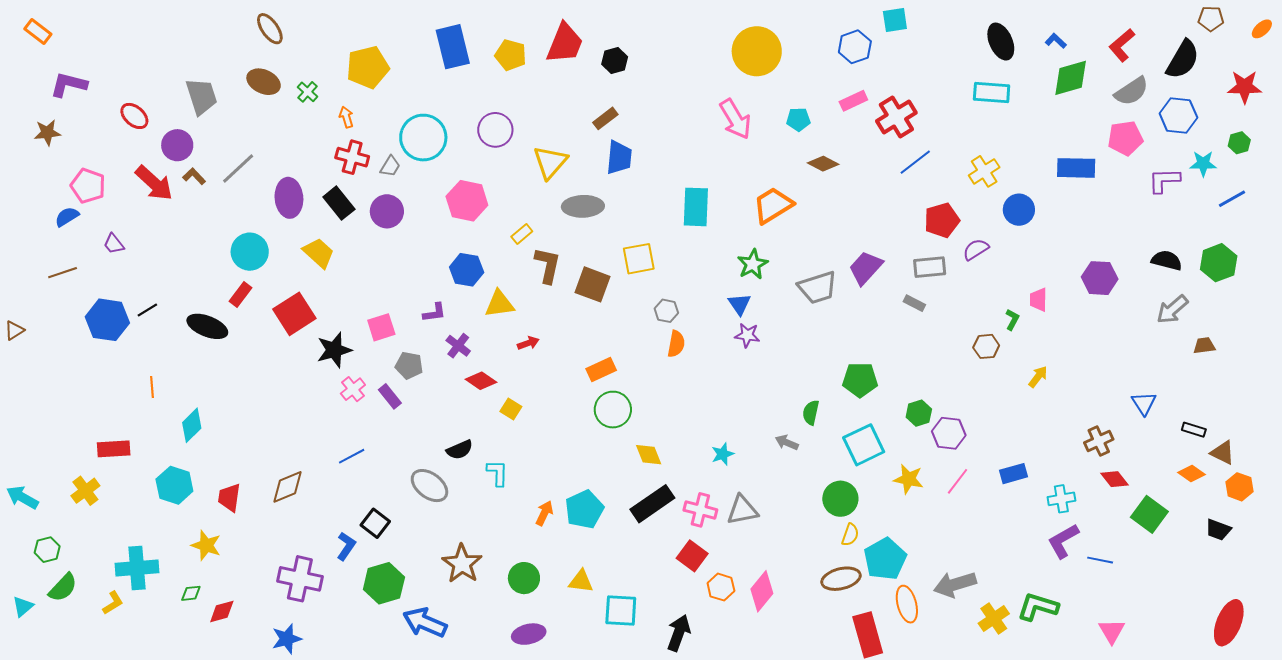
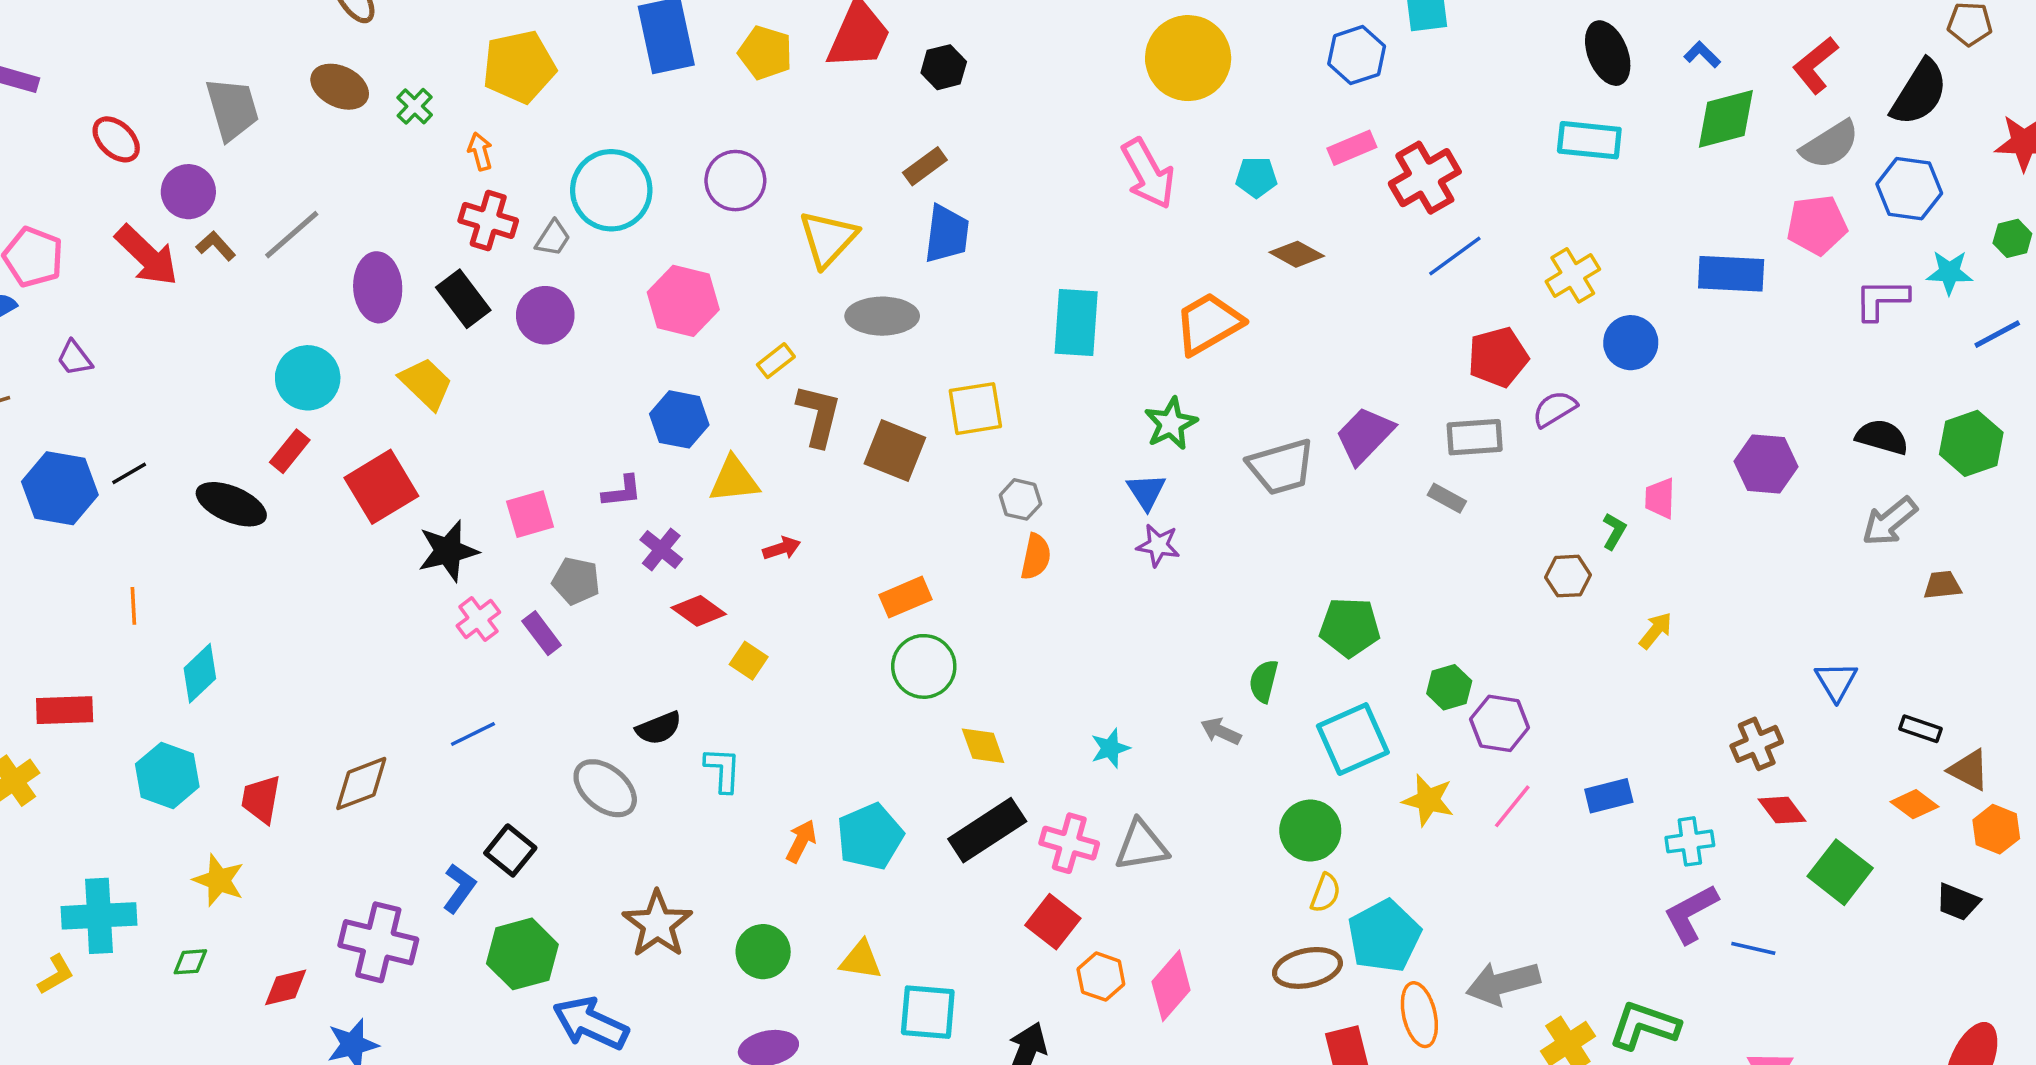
red diamond: (222, 611) -> (286, 987), moved

